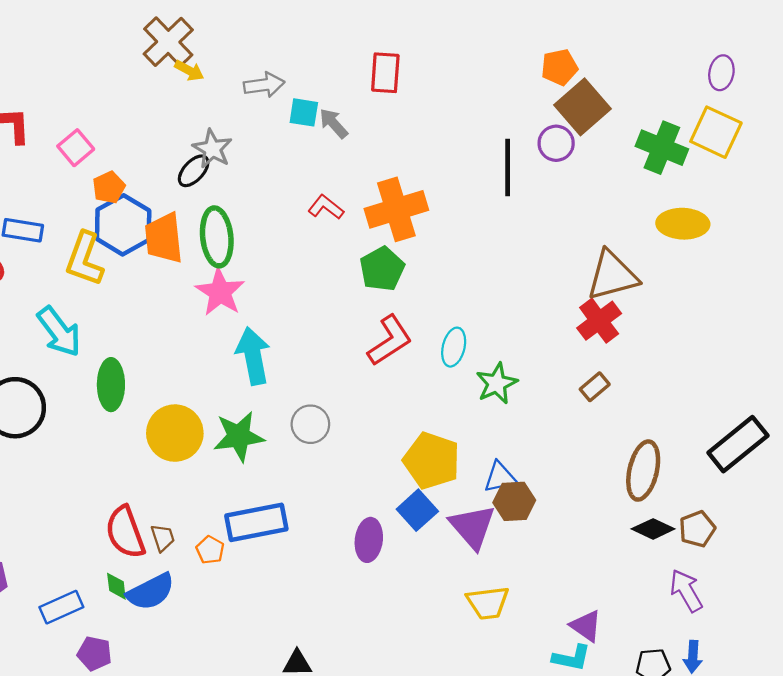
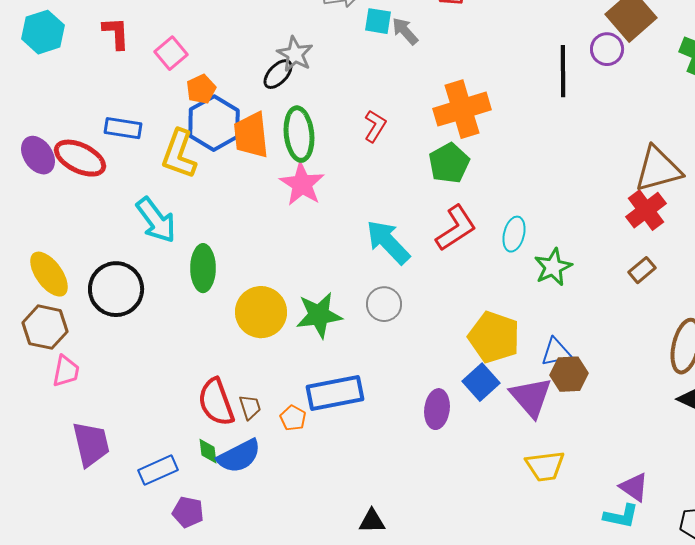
red L-shape: (326, 207) -> (375, 126), moved, turned 84
cyan arrow: (253, 356) -> (388, 242), moved, turned -33

